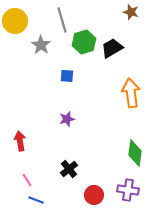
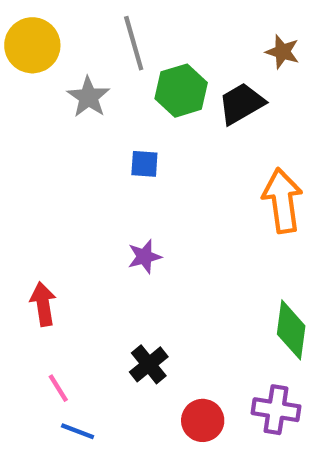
brown star: (131, 12) -> (282, 52), moved

